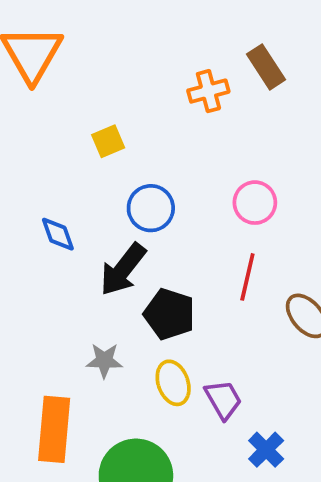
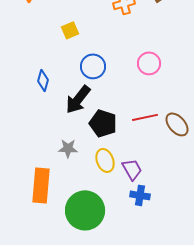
blue diamond: (58, 234) -> (43, 80), turned 35
red line: (247, 277) -> (145, 117), moved, turned 65
blue cross: (266, 450) -> (140, 195), moved, turned -36

